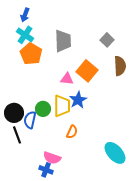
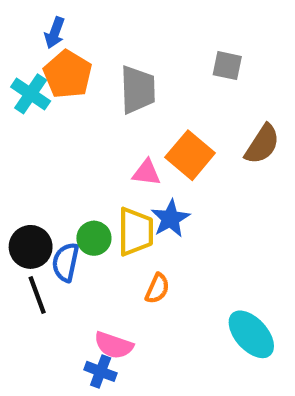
cyan cross: (25, 35) -> (31, 94), moved
gray square: (107, 40) -> (227, 66), moved, turned -32
orange pentagon: (31, 54) -> (68, 74), moved
brown semicircle: (120, 66) -> (262, 144), turned 36

